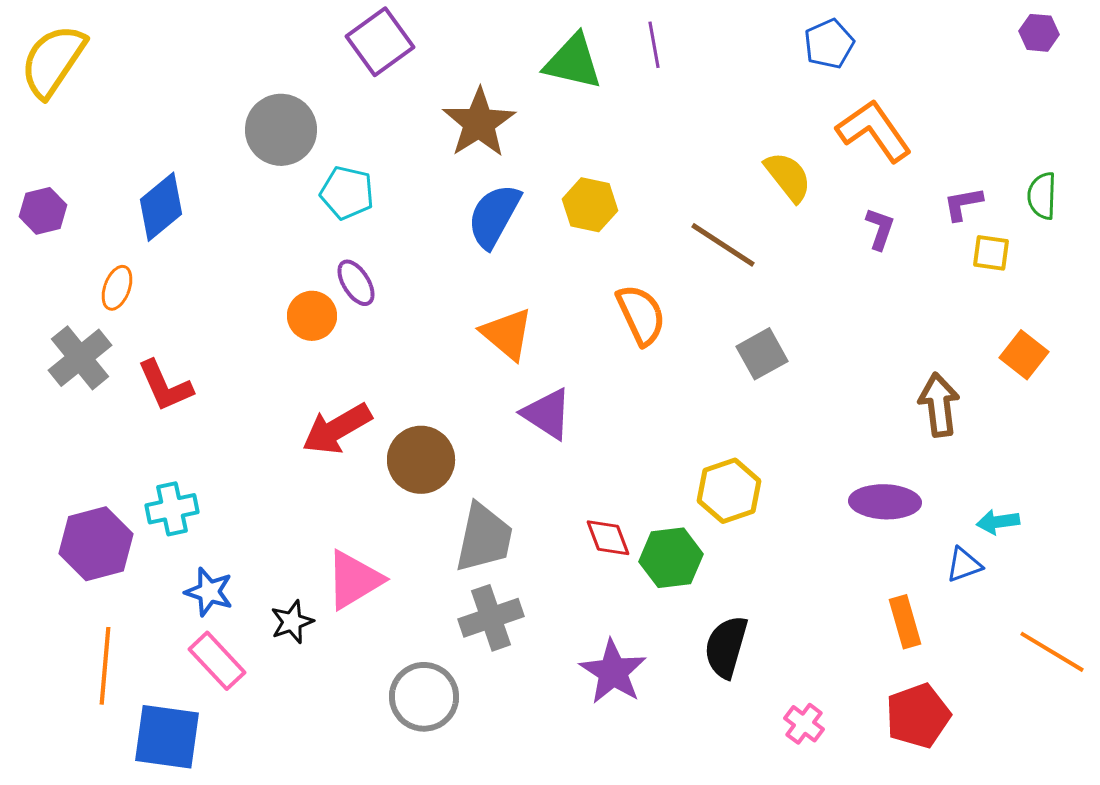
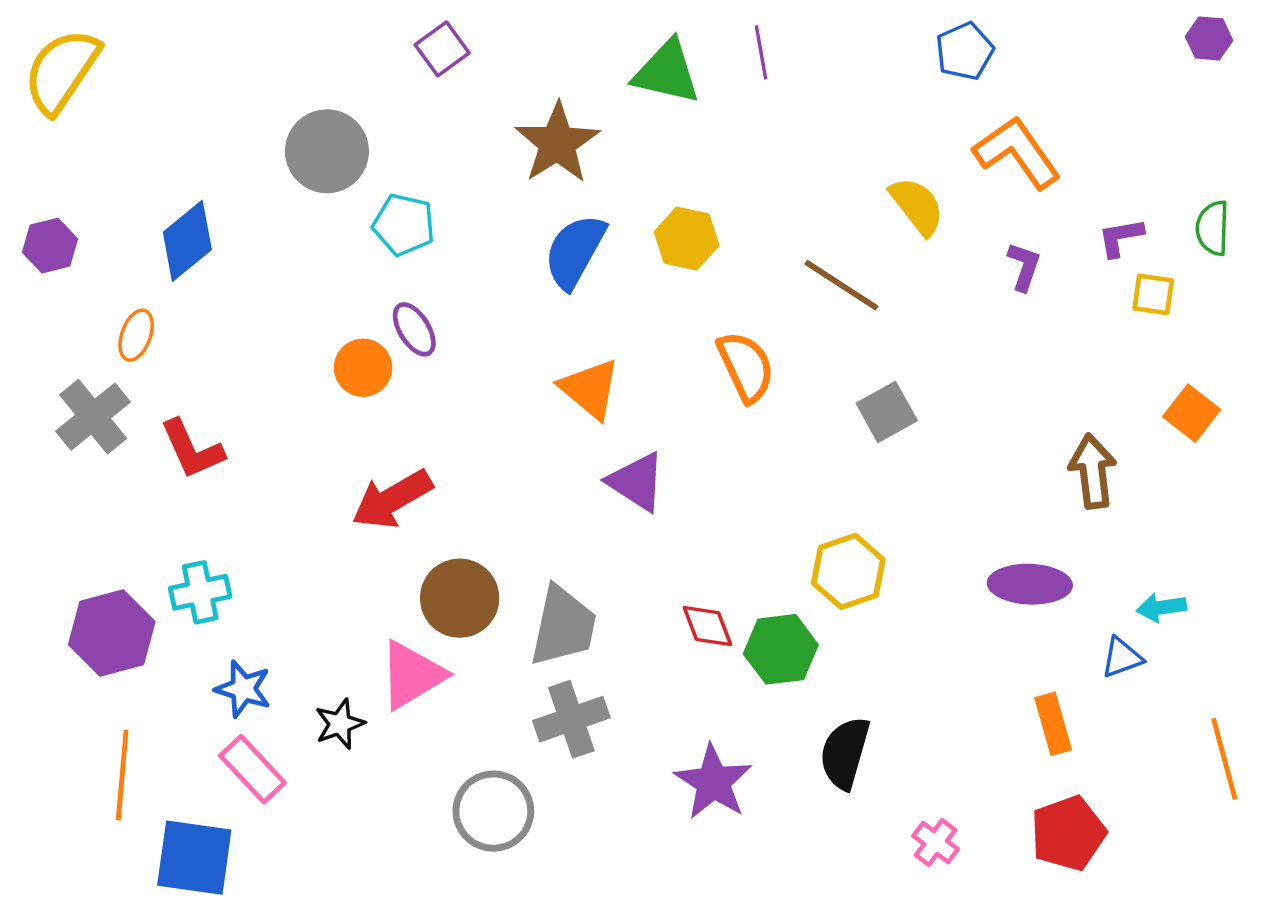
purple square: (380, 42) -> (442, 49), size x0.7
brown circle: (421, 460) -> (460, 598), moved
orange line: (1052, 652) -> (1224, 759), turned 44

